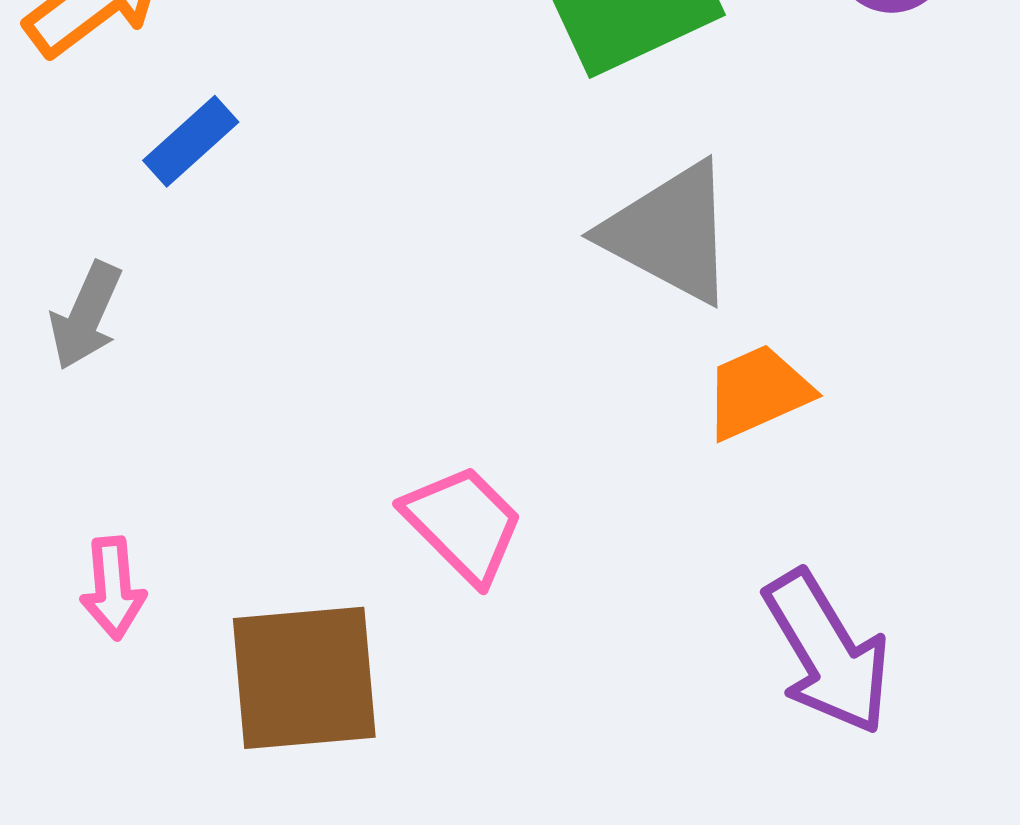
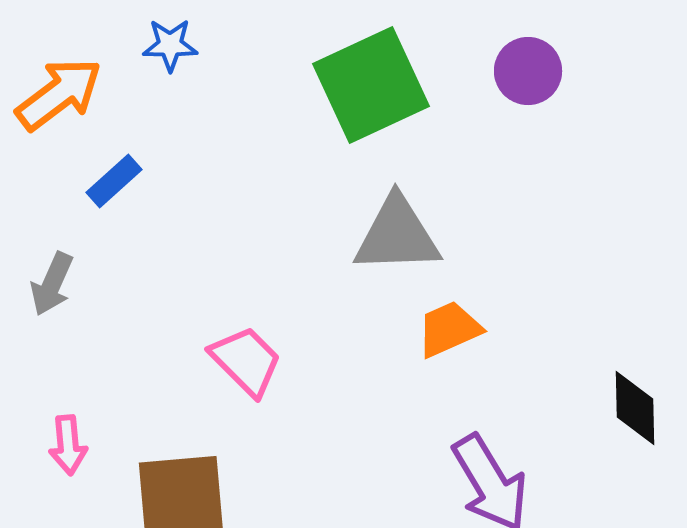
gray triangle: (670, 233) -> (397, 235), turned -30
pink trapezoid: (463, 524) -> (246, 361), moved

